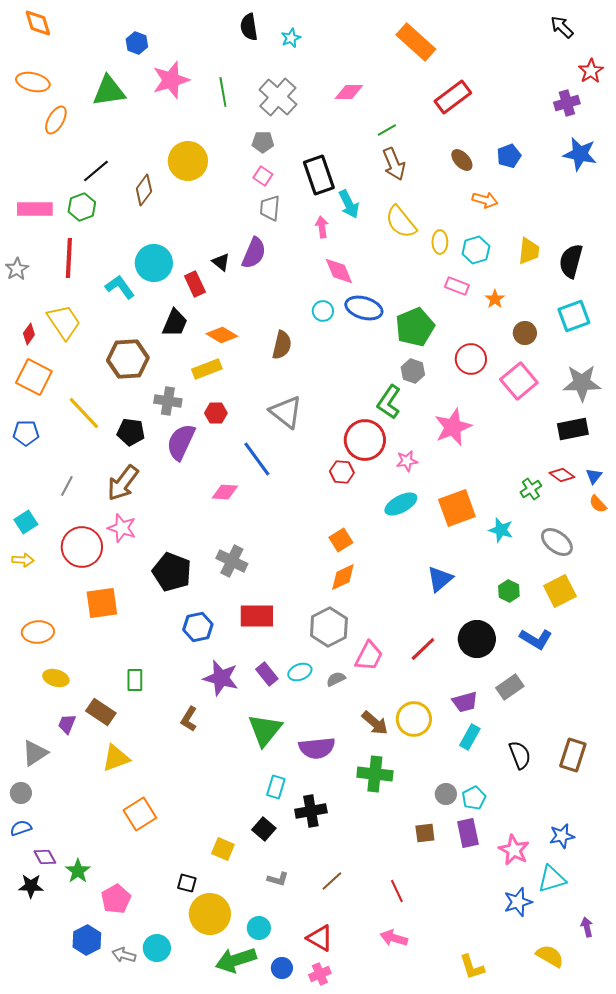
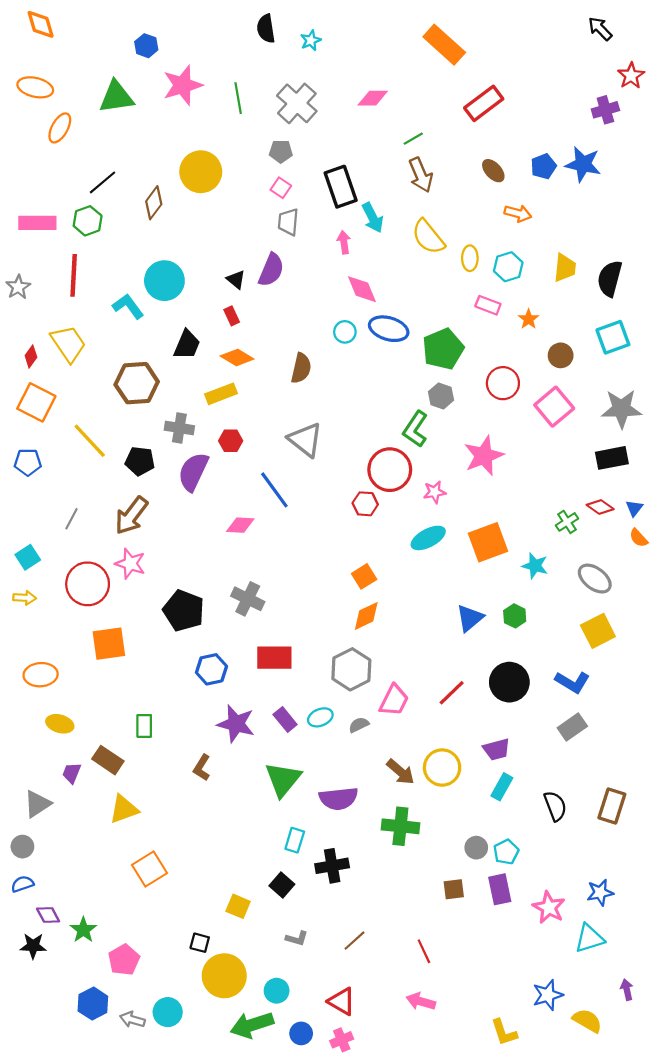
blue star: (580, 154) -> (583, 164), moved
red rectangle: (195, 284) -> (232, 316), moved, size x0.7
green hexagon: (509, 591) -> (515, 616), moved
gray rectangle: (510, 687) -> (572, 727), moved
blue star: (518, 902) -> (548, 995), moved

